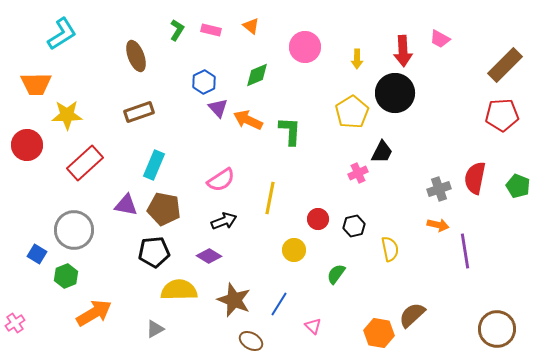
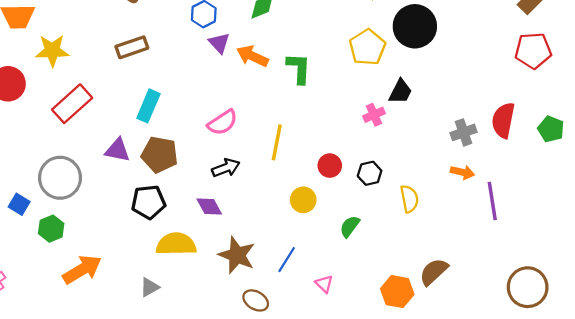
purple diamond: (209, 256) -> (209, 206), turned 30

